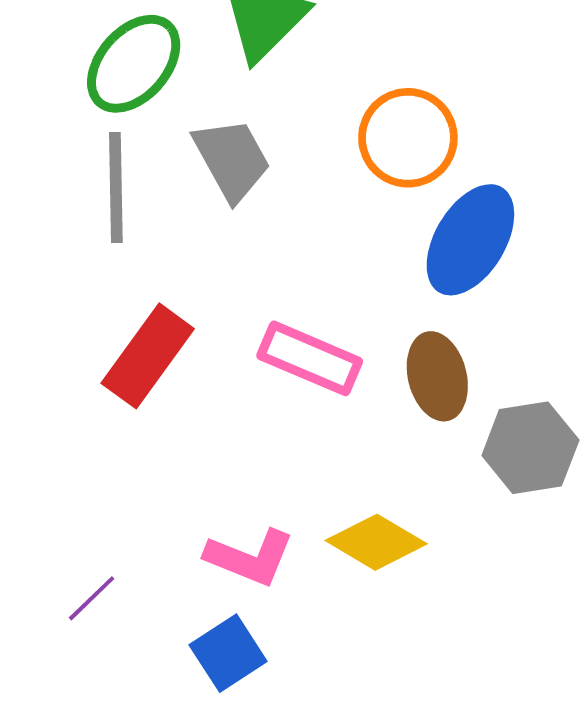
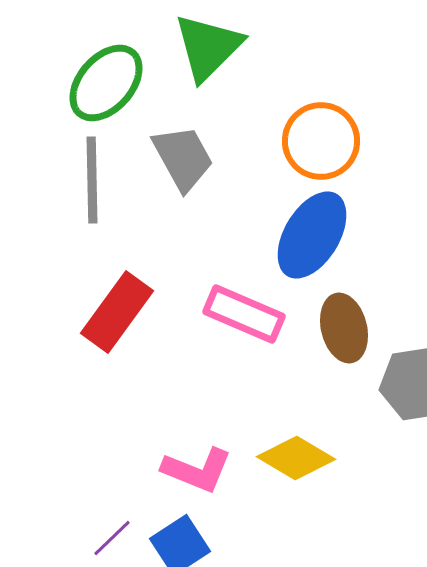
blue ellipse: (470, 240) -> (312, 235), moved
purple line: (92, 598) -> (112, 538), moved

